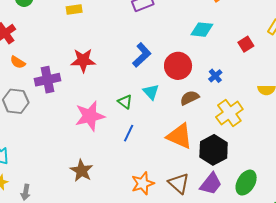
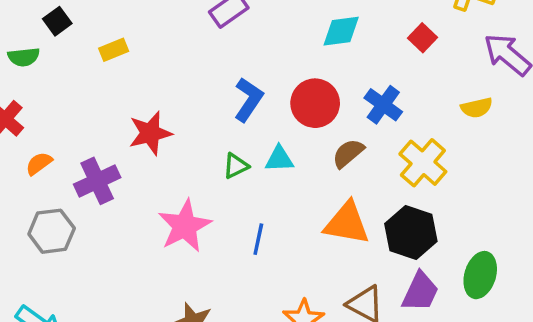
orange semicircle: (18, 62) -> (39, 163), turned 126
blue cross: (215, 76) -> (383, 105), size x1.5
cyan triangle: (151, 92) -> (279, 159), turned -36
green triangle: (125, 102) -> (236, 166), moved, turned -49

